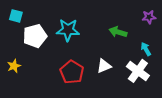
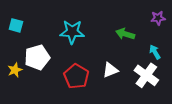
cyan square: (16, 16) -> (16, 25), moved
white pentagon: (35, 36) -> (37, 57), moved

